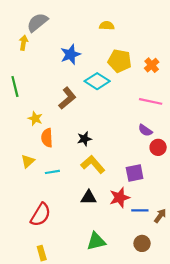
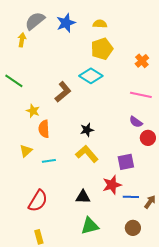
blue star: (70, 54) -> (66, 23), moved
yellow pentagon: (120, 61) -> (102, 49), moved, turned -30
green line: (15, 86) -> (14, 81), turned -42
black star: (84, 139) -> (87, 130), moved
black triangle: (89, 198) -> (83, 197), moved

